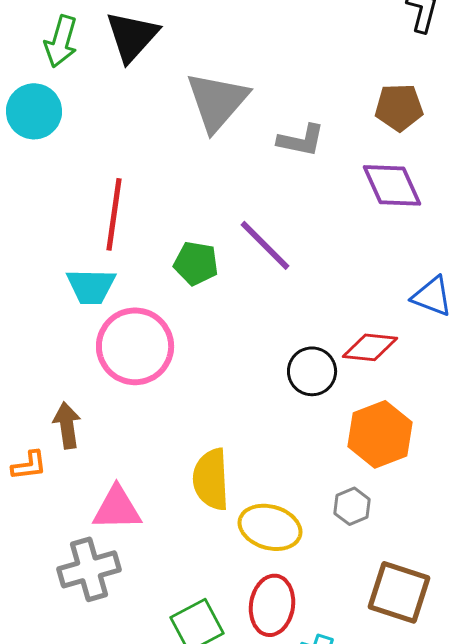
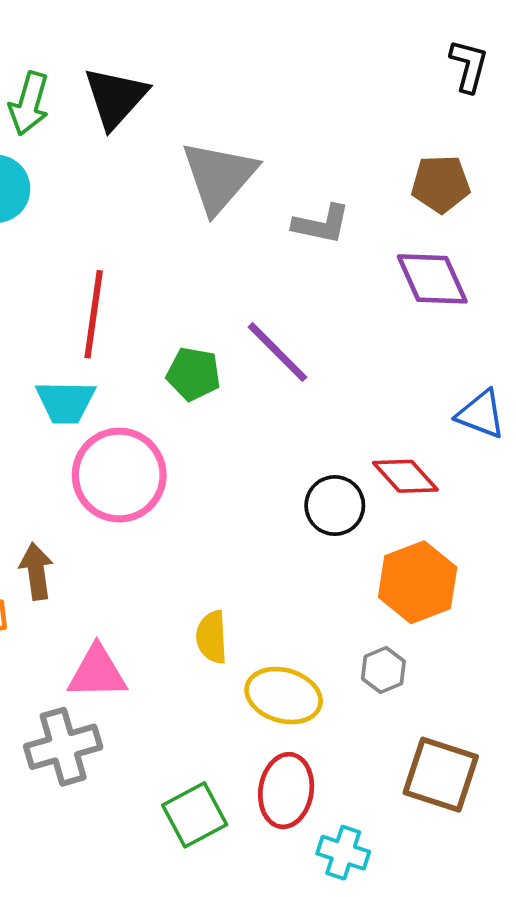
red diamond: (370, 347) -> (405, 476), turned 42
yellow semicircle: (211, 479) -> (212, 637), size x0.7

